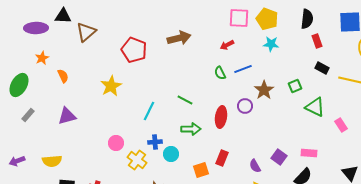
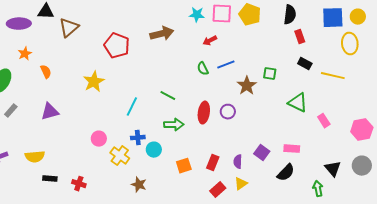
cyan star: (271, 44) -> (197, 15), moved
green square: (295, 86) -> (270, 74), moved, turned 32
purple circle: (245, 106) -> (228, 112), moved
red rectangle: (222, 158) -> (213, 163), moved
purple semicircle: (255, 166) -> (238, 162), turned 32

